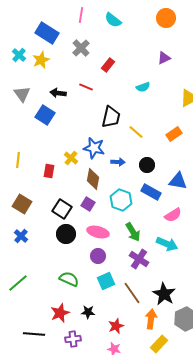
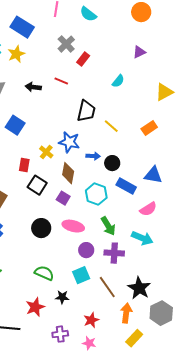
gray cross: (81, 48) -> (66, 44), moved
cyan semicircle: (143, 87) -> (118, 81), turned -32
blue square: (45, 115) -> (15, 125), moved
black circle: (147, 165) -> (112, 163), moved
black square: (62, 209) -> (37, 185), moved
purple circle: (98, 256) -> (86, 250), moved
purple cross: (139, 259) -> (114, 253), turned -30
black star: (88, 312) -> (62, 297), moved
purple cross: (73, 339) -> (60, 334), moved

